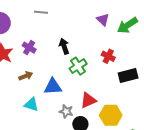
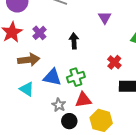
purple triangle: (103, 20) -> (105, 18), moved
green cross: (78, 66) -> (76, 77), moved
brown arrow: (26, 76) -> (29, 60), size x1.5

